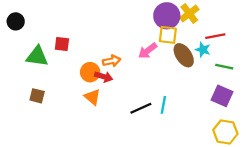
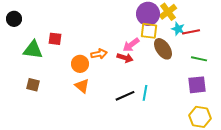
cyan star: (203, 50) -> (178, 29), moved
red arrow: (104, 77) -> (125, 58), moved
purple square: (222, 96) -> (197, 85), turned -30

